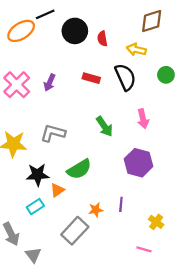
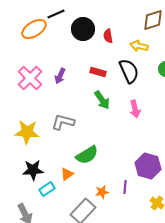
pink arrow: (143, 119) -> (135, 109), moved
green arrow: (104, 126) -> (102, 100), moved
purple hexagon: (139, 163) -> (148, 166), moved
black star: (38, 175) -> (33, 170), moved

